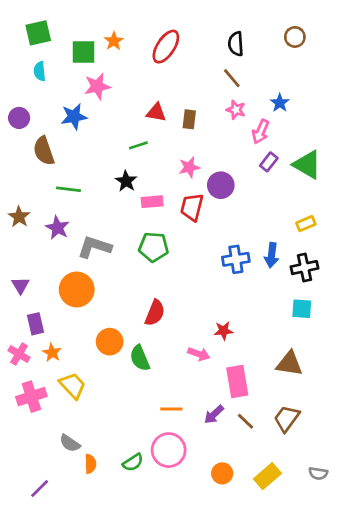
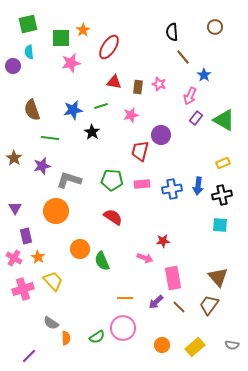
red ellipse: (166, 47) -> (109, 47), moved
brown line: (232, 78) -> (183, 57), moved
pink star: (236, 110) -> (159, 84), moved
blue star: (74, 117) -> (73, 110), moved
purple circle: (19, 118) -> (13, 66), moved
pink star: (189, 167) -> (131, 115), moved
pink rectangle: (152, 202) -> (142, 184), moved
purple star: (57, 228) -> (42, 166), turned 30
red semicircle: (155, 313) -> (113, 217), moved, turned -78
brown triangle: (289, 364) -> (218, 277), moved, turned 40

